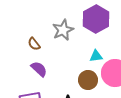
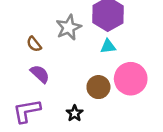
cyan triangle: (96, 56) -> (108, 46), moved

